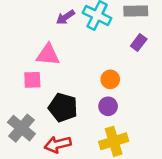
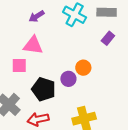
purple arrow: (65, 17) -> (37, 16), moved
purple circle: (108, 106) -> (68, 79), moved

